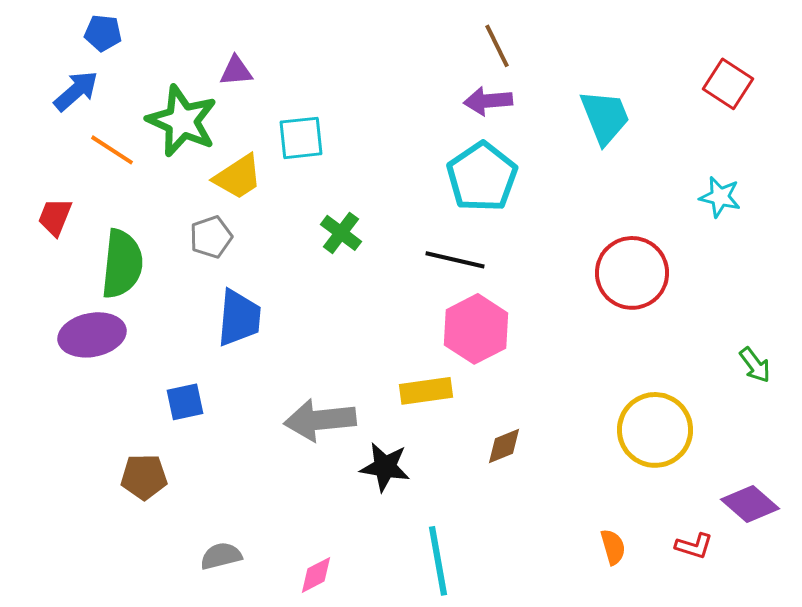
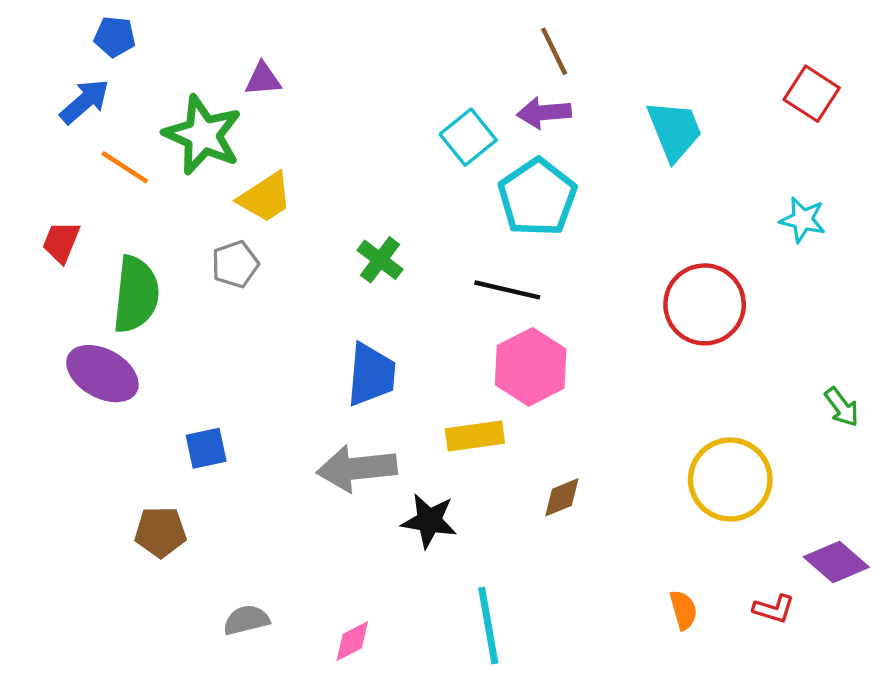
cyan square: (301, 138) -> (468, 137), moved, turned -33
blue trapezoid: (239, 318) -> (371, 375), moved
purple ellipse: (92, 335) -> (102, 374), turned 40

